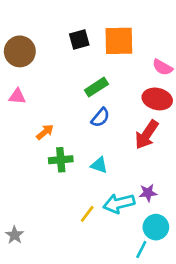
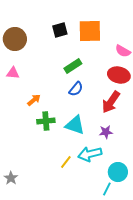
cyan triangle: (99, 165) -> (75, 125), size x1.5
purple star: (148, 193) -> (106, 132), moved

